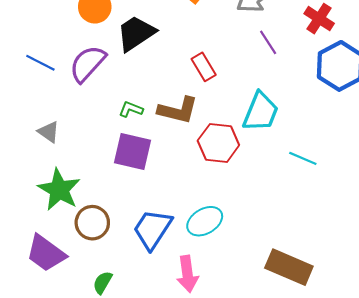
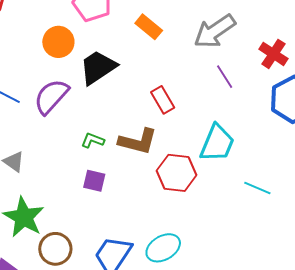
purple square: (133, 151) -> (94, 181), size x0.6

